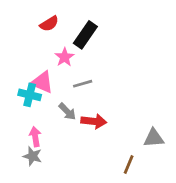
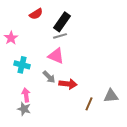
pink star: (65, 57) -> (11, 38), moved
pink triangle: (42, 82) -> (56, 56), moved
gray line: (83, 84) -> (60, 36), moved
brown line: (129, 165) -> (89, 104), moved

